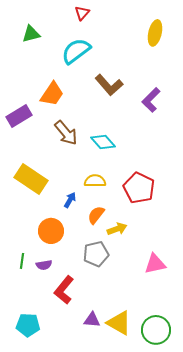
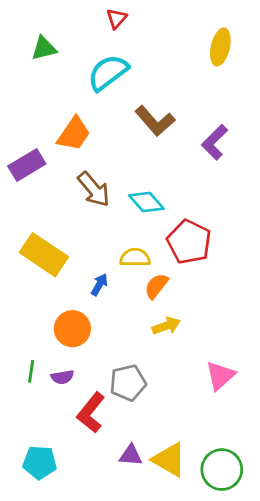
red pentagon: (139, 188) -> (189, 242), moved
orange semicircle: (96, 215) -> (156, 286), moved
gray pentagon: (96, 254) -> (128, 383), moved
pink triangle: (155, 264) -> (220, 376), turned -30

